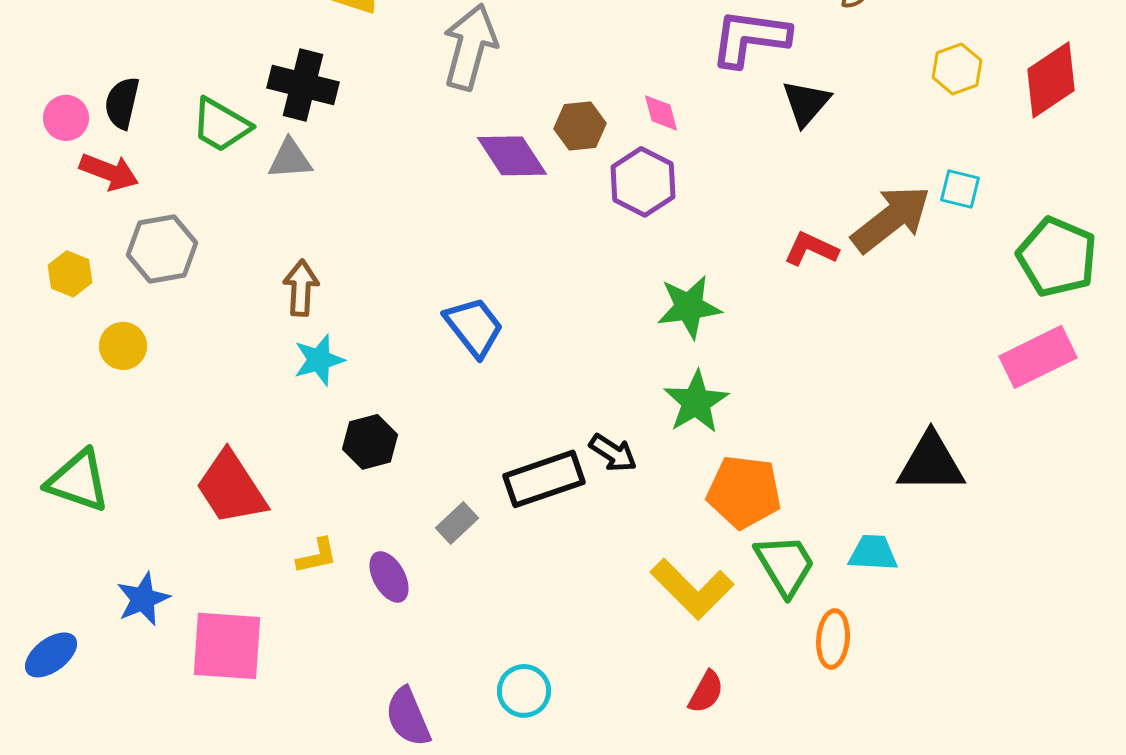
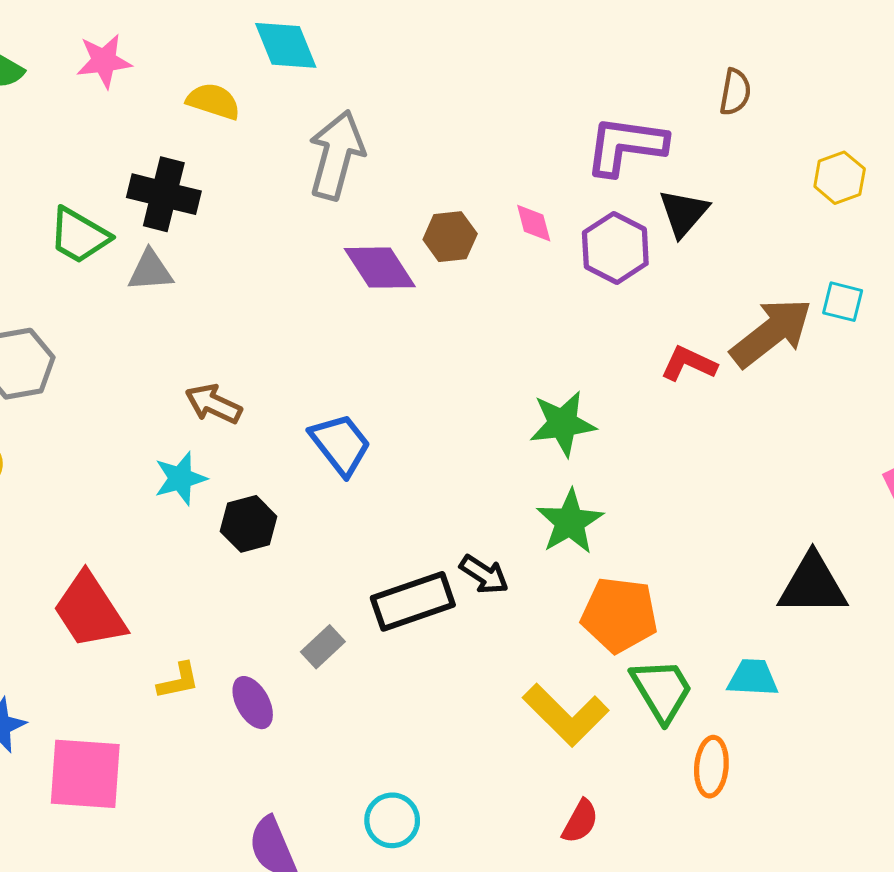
purple hexagon: (643, 182) -> (615, 248), moved
brown arrow: (301, 288) -> (213, 404), moved, turned -68
black hexagon: (370, 442) -> (249, 524), moved

